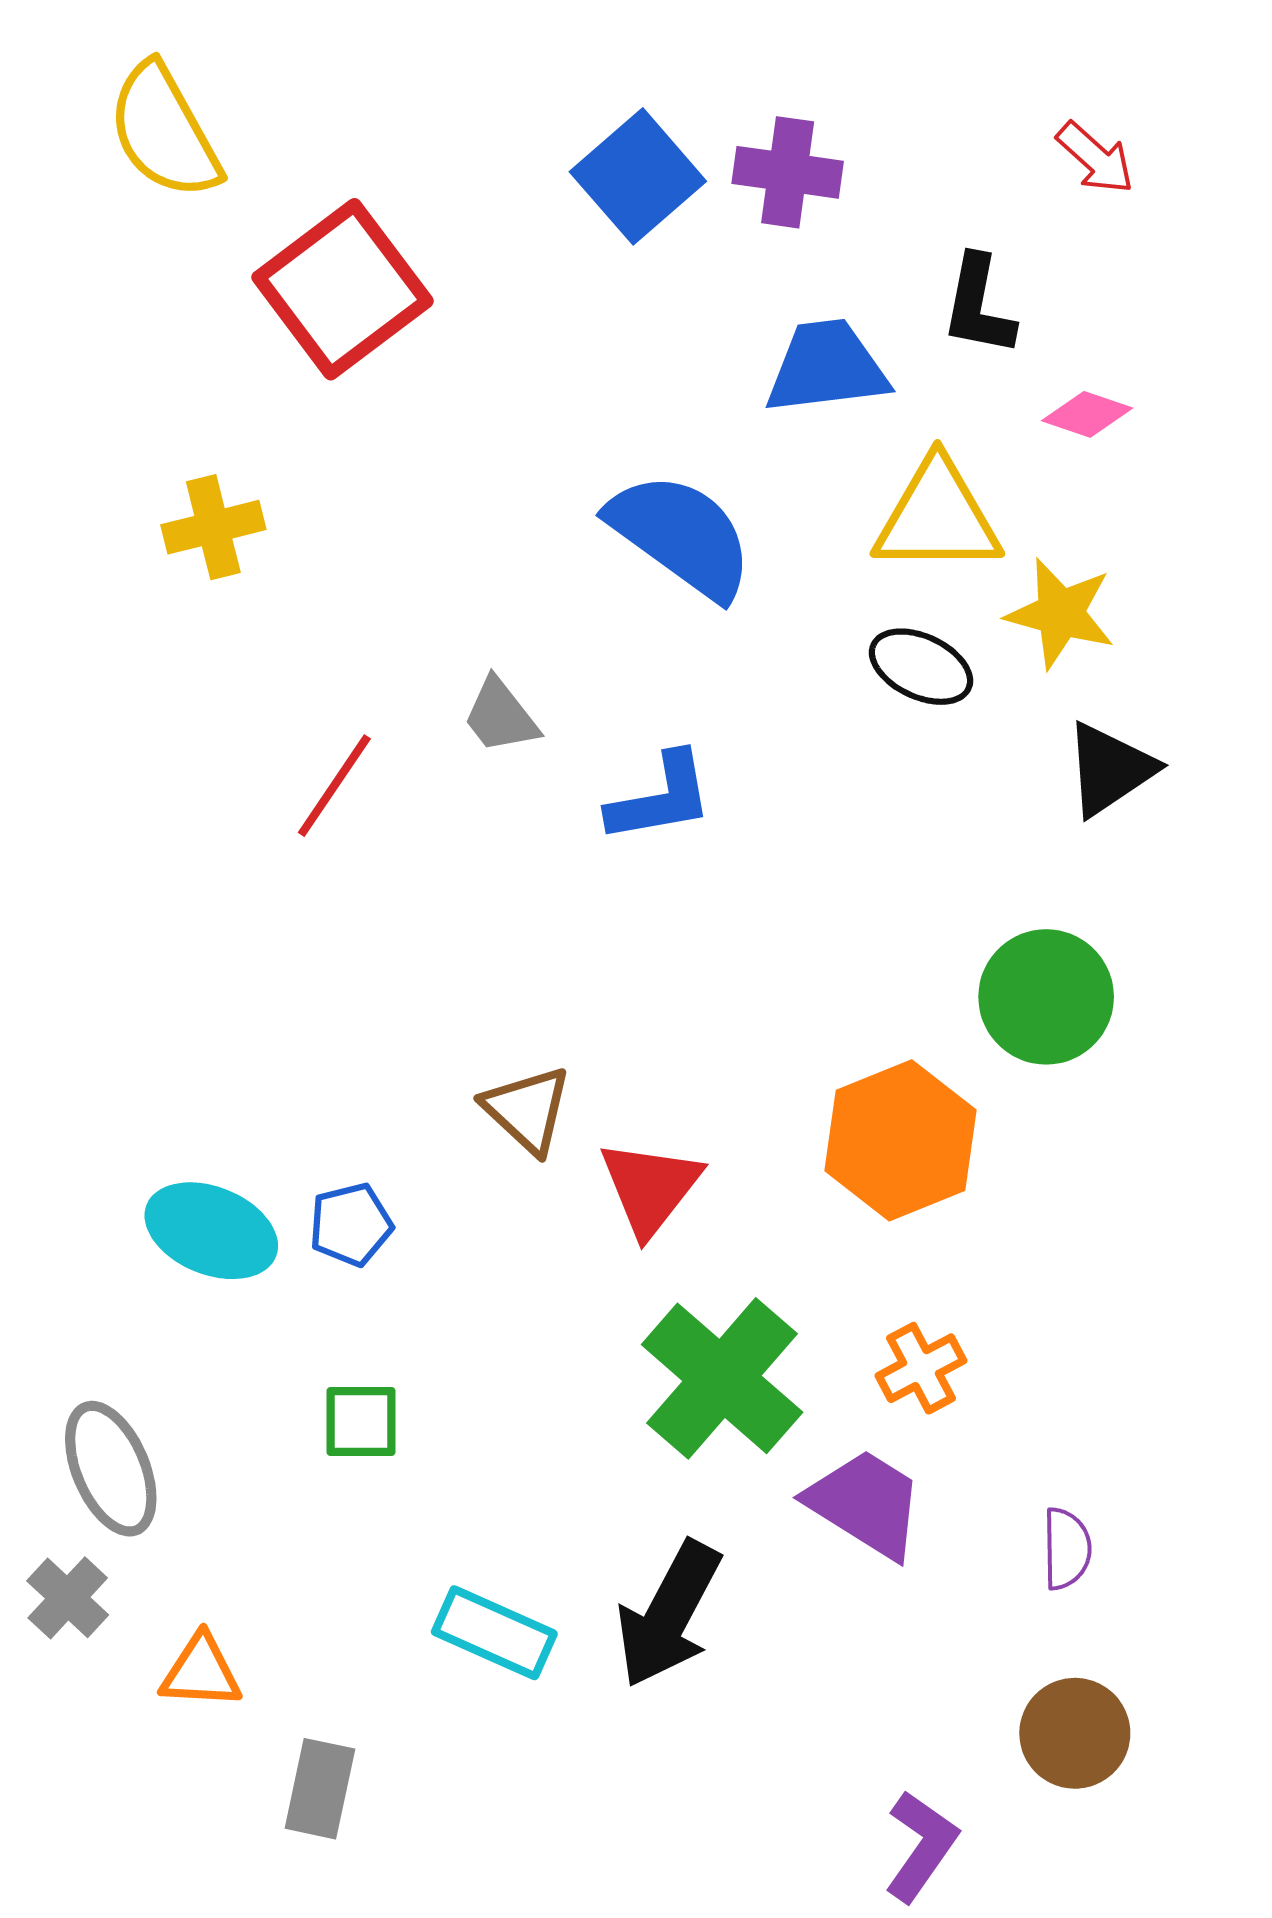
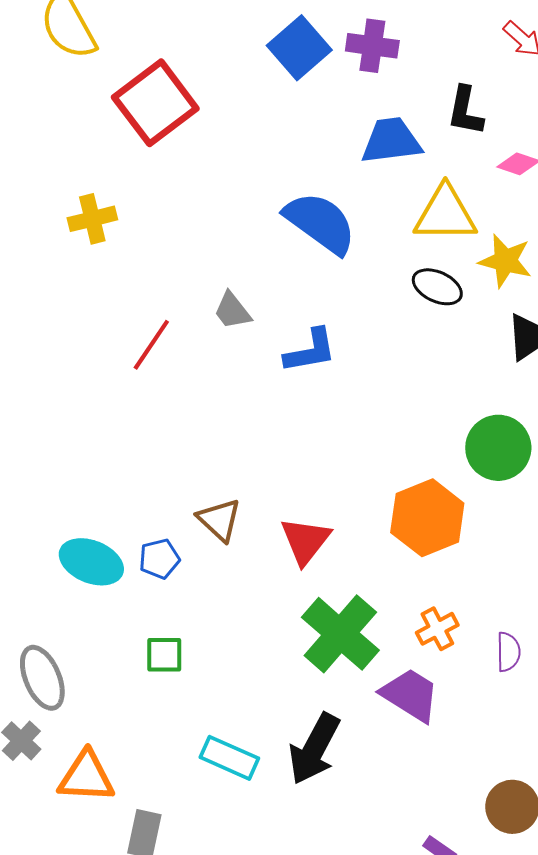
brown triangle: (527, 1110) -> (219, 520), moved
purple semicircle: (1067, 1549) -> (508, 652), moved
orange triangle: (201, 1672) -> (86, 777), size x1.4

